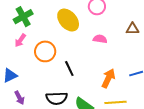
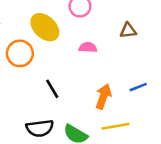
orange circle: (45, 51) -> (20, 53), moved

